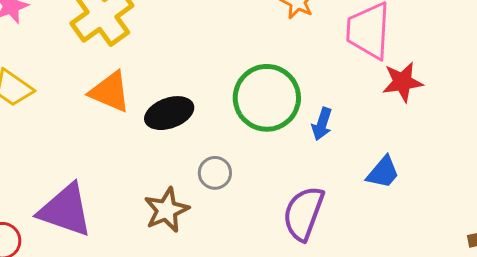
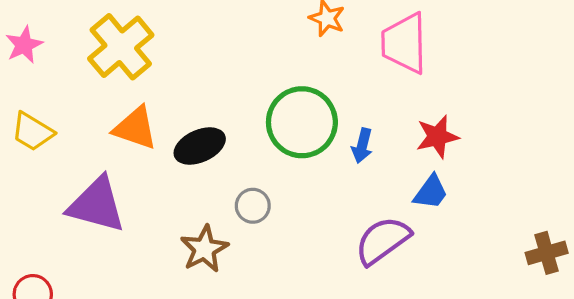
red star: (403, 82) -> (437, 137), moved
purple triangle: (65, 210) -> (97, 205), moved
purple semicircle: (303, 213) -> (383, 241), moved, turned 38

